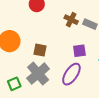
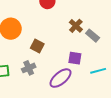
gray cross: (38, 74) -> (29, 68), size x0.6

